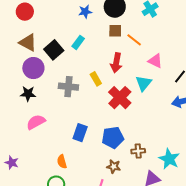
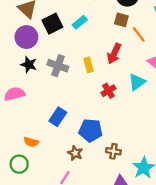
black star: (28, 94) -> (29, 65), moved
red cross: (120, 98) -> (108, 91), size x0.6
orange semicircle: (62, 162) -> (31, 142), turned -72
brown star: (114, 167) -> (75, 153), moved

